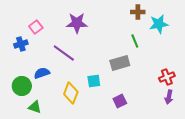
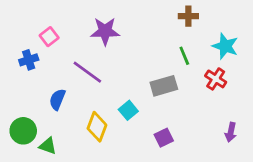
cyan star: (159, 24) -> (225, 46), moved, turned 30
blue semicircle: (42, 73) -> (57, 99), turned -49
red cross: (167, 77) -> (216, 79), moved, turned -35
cyan square: (94, 81) -> (128, 110), turned -32
green circle: (22, 86) -> (23, 131), moved

